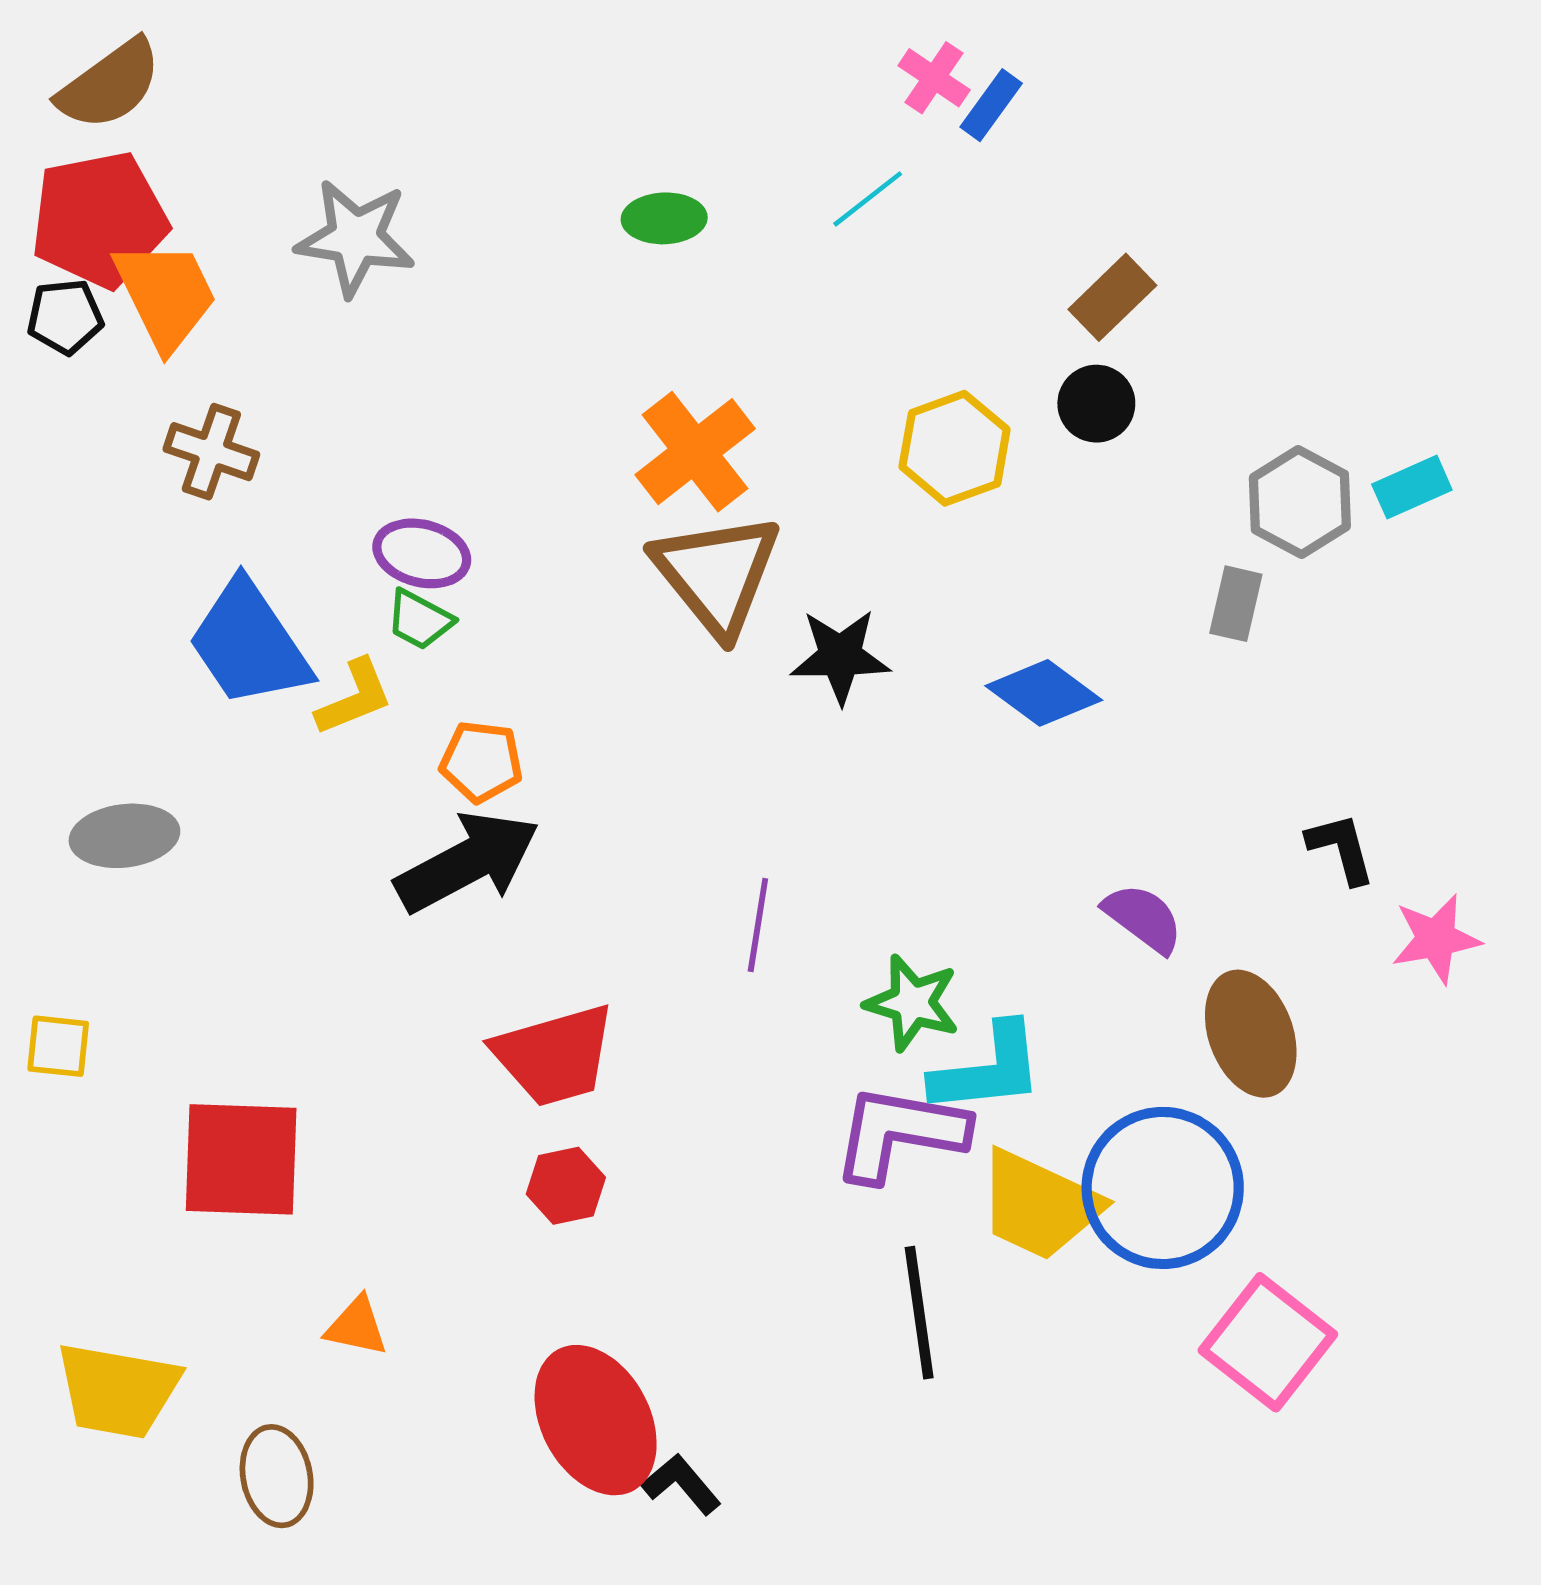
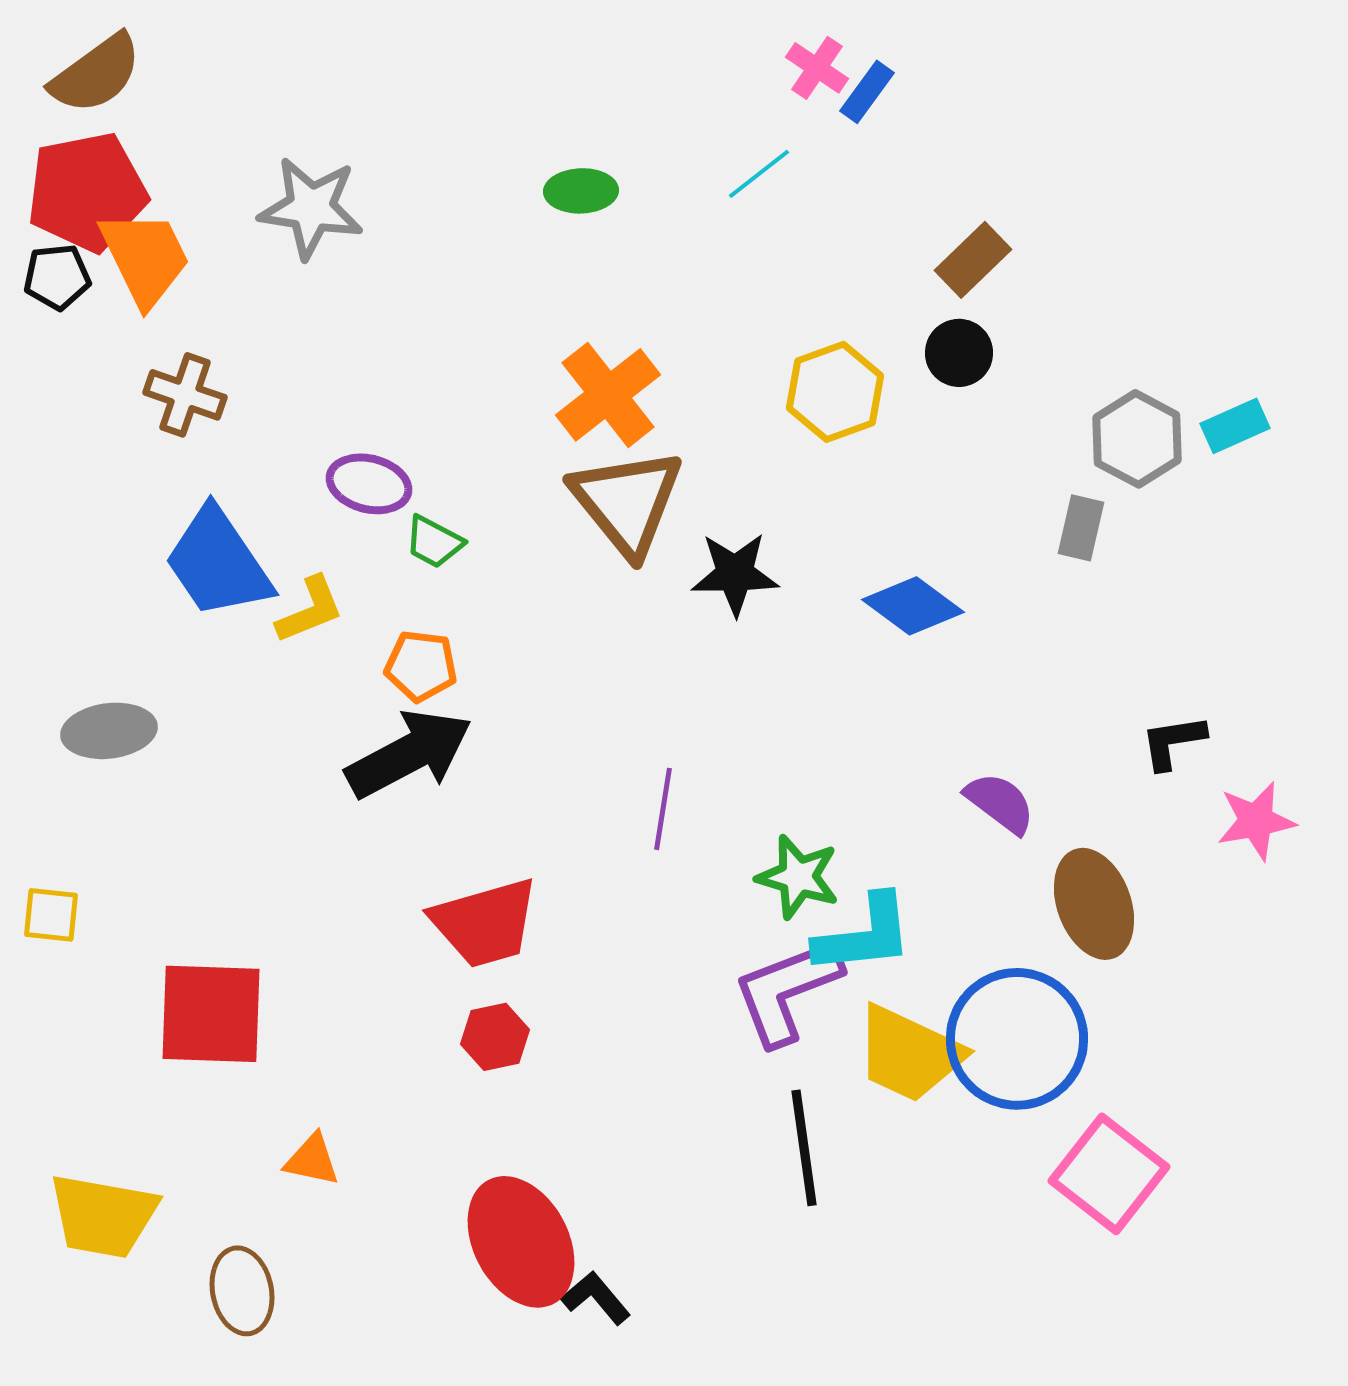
green trapezoid: (419, 620) -> (434, 542), moved
black L-shape: (1341, 848) -> (1173, 742), turned -84
purple L-shape: (900, 1133) -> (787, 991), turned -31

